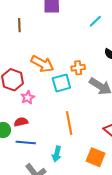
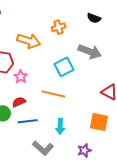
orange cross: (78, 68) -> (59, 27), moved
cyan square: (61, 83) -> (64, 67), moved
orange line: (69, 123) -> (53, 94), moved, turned -55

